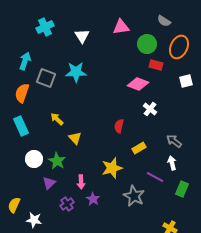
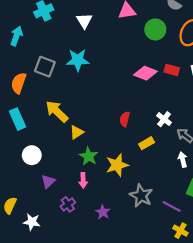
cyan arrow: (25, 61) -> (16, 36), moved
red rectangle: (156, 65) -> (172, 70), moved
white cross: (150, 109) -> (164, 119), moved
yellow arrow: (57, 119) -> (57, 111), size x1.6
yellow triangle: (75, 138) -> (77, 132), turned 40
green star: (57, 161) -> (89, 156), moved
purple line: (155, 177) -> (172, 207), moved
purple star: (93, 199) -> (103, 212), moved

